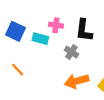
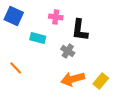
pink cross: (56, 25) -> (56, 17), moved
blue square: (16, 31) -> (14, 16), moved

